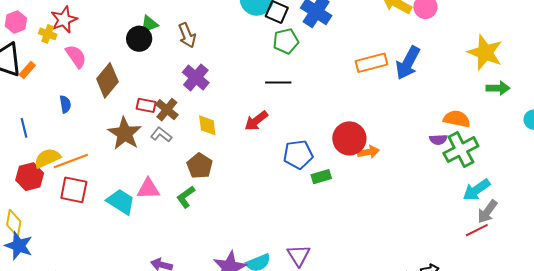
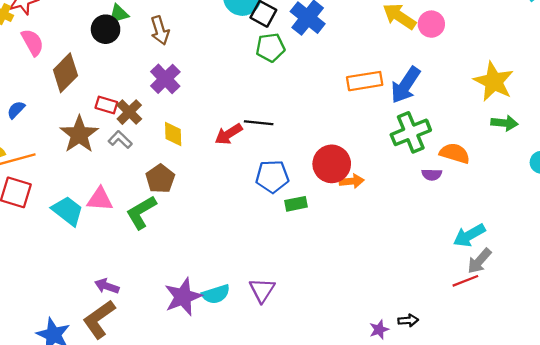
black line: (278, 82) -> (259, 123), moved
blue semicircle: (65, 104) -> (16, 110), moved, turned -132
green cross: (461, 150) -> (411, 132), moved
green L-shape: (186, 197) -> (141, 212), size x1.4

